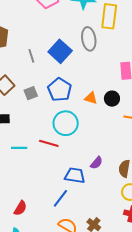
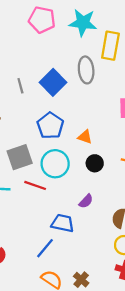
gray square: (31, 93) -> (20, 157), moved, size x1.6
black circle: (112, 99) -> (95, 163), moved
purple semicircle: (96, 163) -> (86, 201), moved

